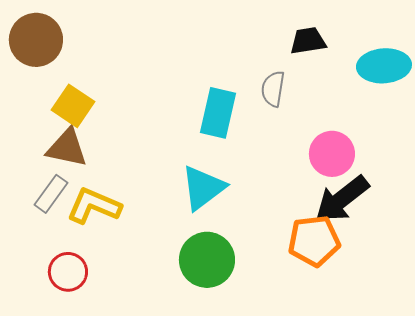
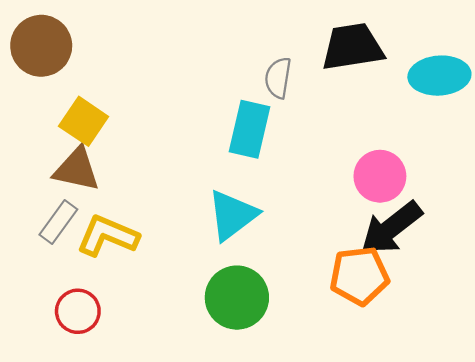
black trapezoid: (308, 41) -> (352, 47), size x1.5
gray semicircle: (273, 89) -> (278, 78), moved

